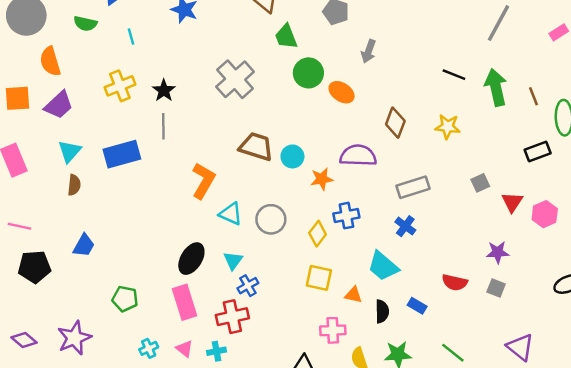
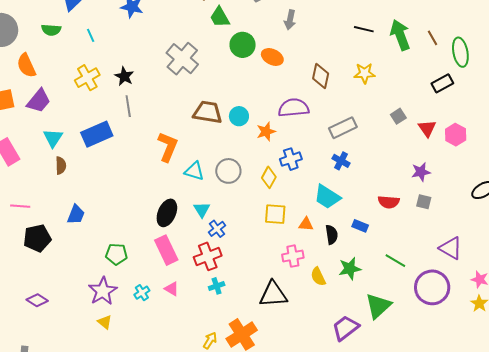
purple star: (74, 338) -> (103, 291), moved
cyan cross: (217, 351) -> (217, 286), moved

